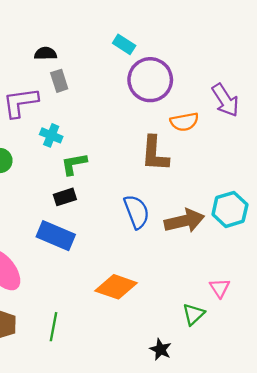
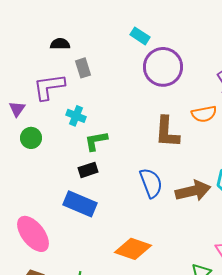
black semicircle: (45, 54) -> (60, 44), moved
orange semicircle: (184, 122) -> (204, 114), moved

